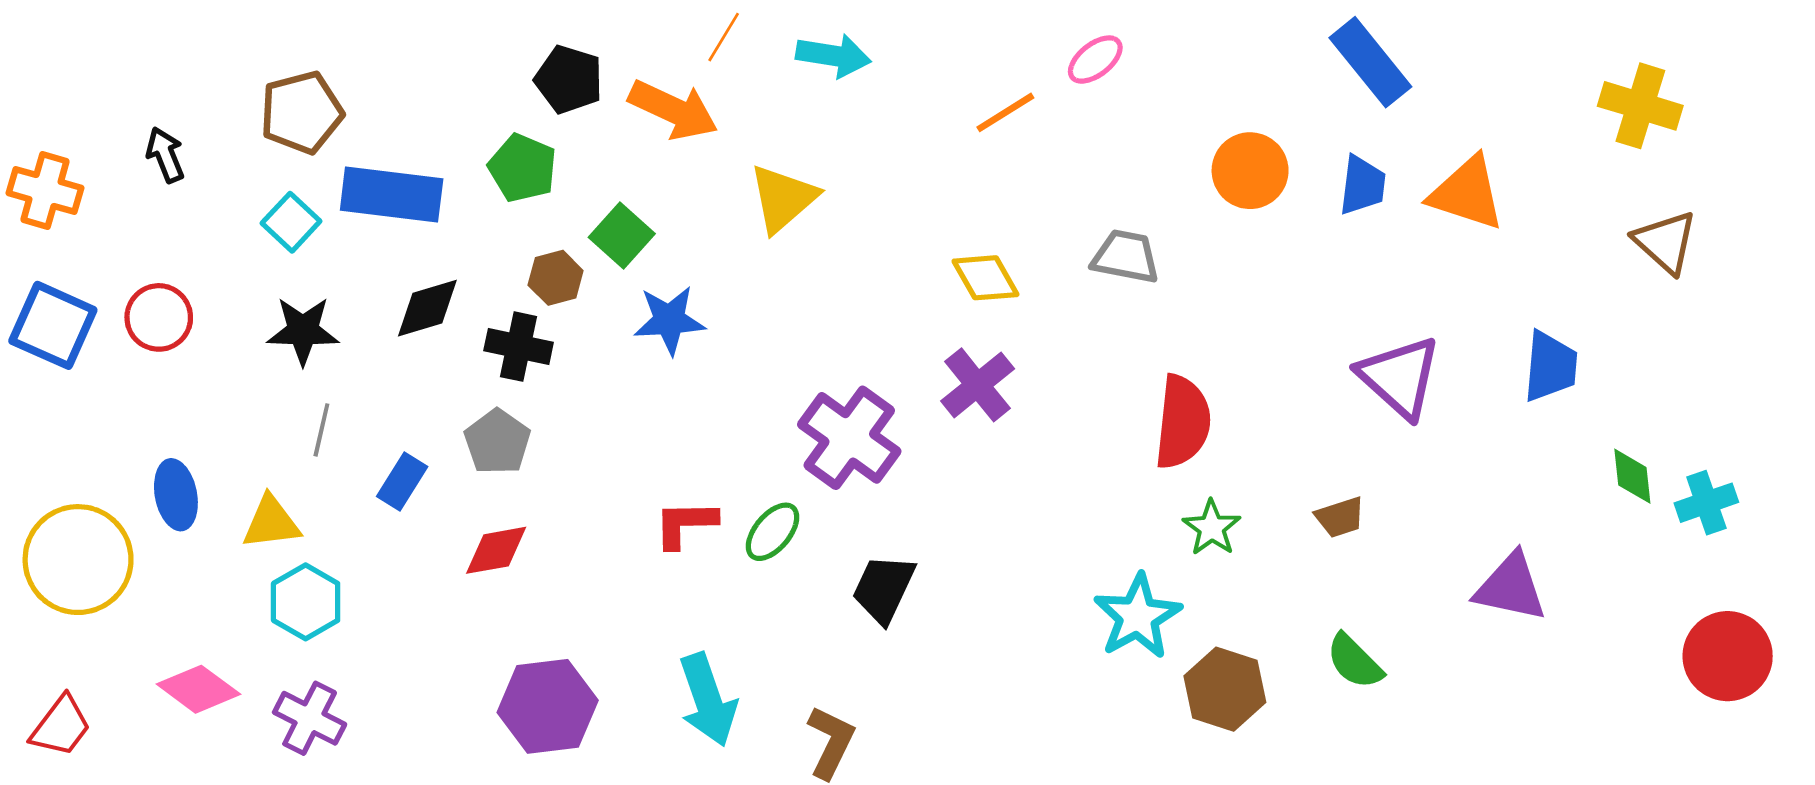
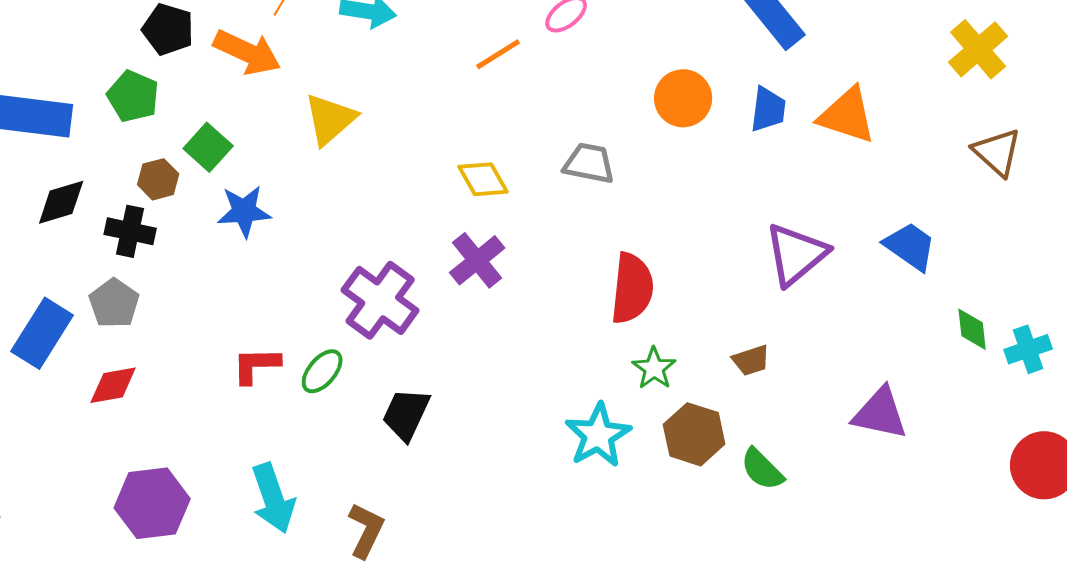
yellow cross: (1640, 106) -> (978, 49), turned 32
blue trapezoid: (1550, 366) -> (910, 246), turned -60
purple triangle: (1400, 377) -> (796, 254), turned 38
blue rectangle: (402, 481) -> (42, 333), size x1.6
brown hexagon: (1225, 689) -> (694, 434), moved

